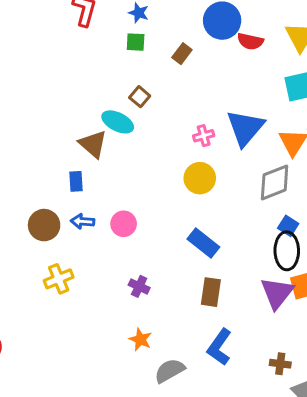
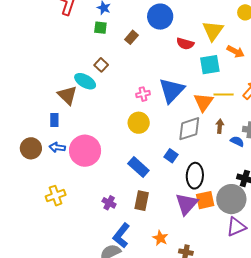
red semicircle: (250, 41) -> (185, 44), moved
pink circle: (124, 224) -> (85, 151), size x1.8
blue square: (288, 226) -> (171, 156), moved
yellow cross: (59, 279) -> (56, 196), moved
purple cross: (139, 286) -> (109, 203), moved
orange star: (140, 339) -> (160, 238), moved
blue L-shape: (219, 347) -> (121, 235), moved

